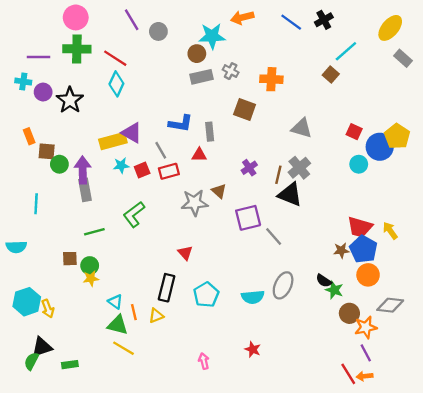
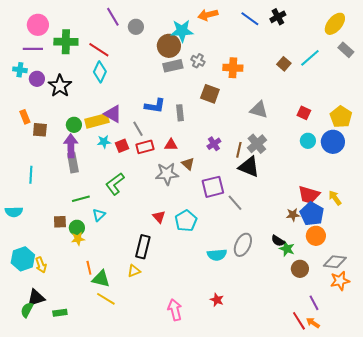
pink circle: (76, 17) -> (38, 25), moved
cyan line: (346, 51) -> (310, 58), moved
brown circle: (197, 54) -> (169, 46), size x1.5
blue circle: (380, 147) -> (333, 142), moved
red triangle: (199, 155) -> (171, 145), moved
green circle: (59, 164) -> (74, 125), moved
cyan pentagon: (206, 295) -> (186, 221), moved
cyan triangle: (115, 302) -> (99, 215), moved, turned 40
orange line: (134, 312) -> (89, 268), moved
orange star: (366, 327) -> (340, 281), moved
pink arrow: (204, 361) -> (175, 310), size x1.5
orange arrow: (365, 376) -> (313, 323), turned 40

